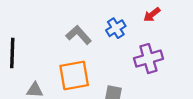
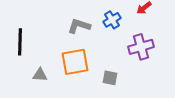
gray L-shape: (79, 35) -> (79, 26), turned -30

